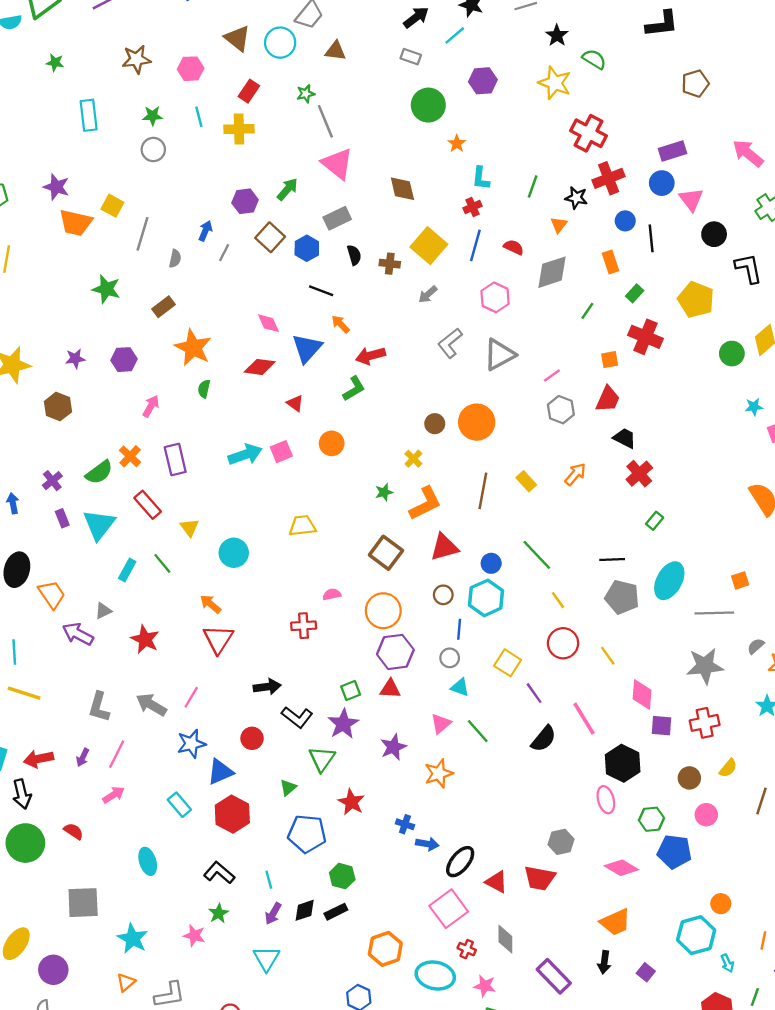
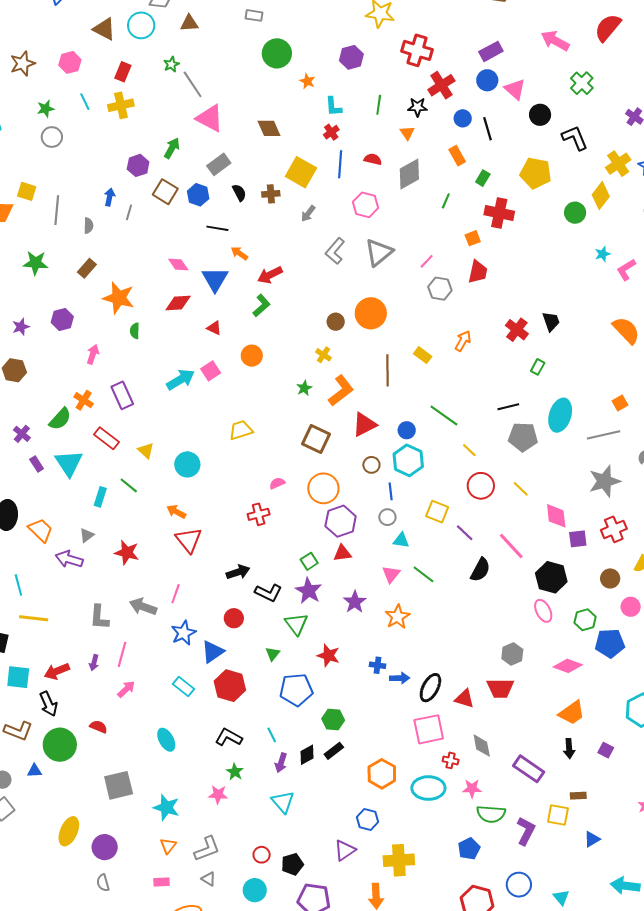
purple hexagon: (483, 81) -> (351, 57), moved
black trapezoid: (625, 438) -> (551, 321), moved, turned 55
pink square: (449, 909) -> (429, 729), turned 36

